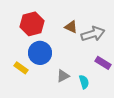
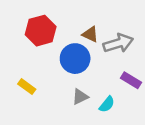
blue circle: (40, 53) -> (75, 59), moved
cyan semicircle: (84, 82) -> (107, 104), turned 56

